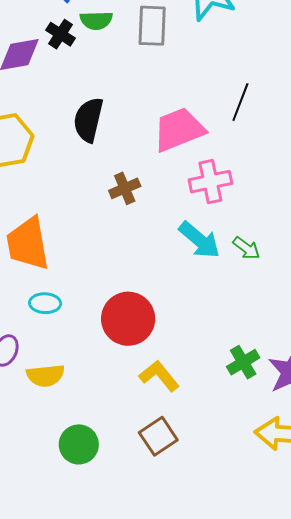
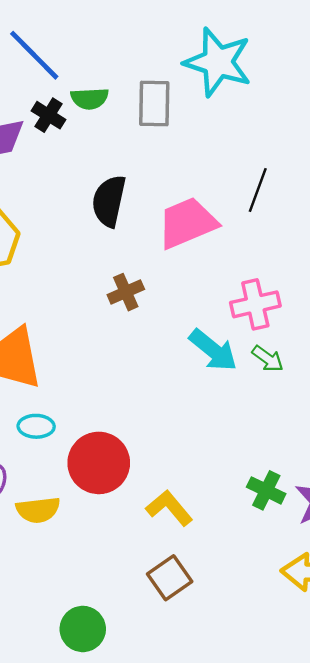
black semicircle: (88, 120) -> (109, 201), moved
pink cross: (210, 182) -> (255, 304), moved
red circle: (128, 319) -> (99, 463), moved
green cross: (243, 362) -> (266, 490), turned -32
green circle: (79, 444) -> (83, 629), moved

